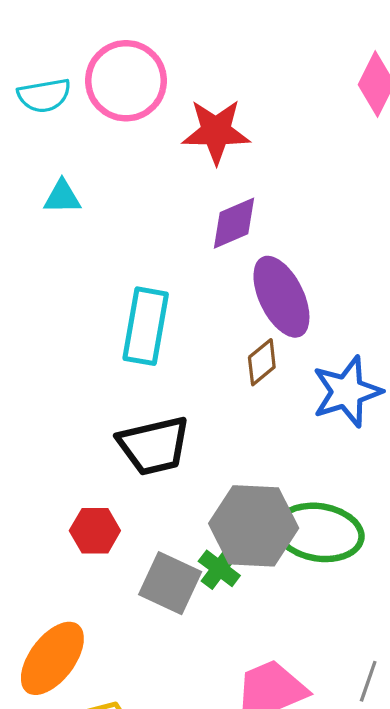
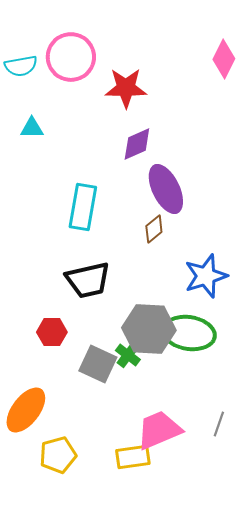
blue star: (347, 392) -> (206, 276), moved

